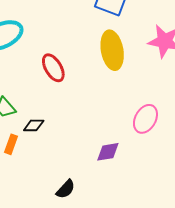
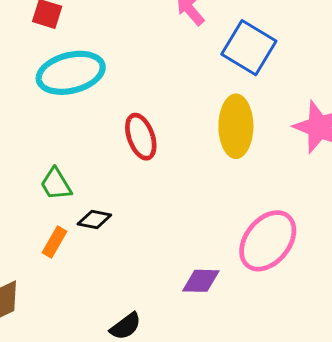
pink ellipse: (145, 119) -> (268, 241), size x1.4

